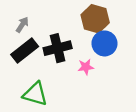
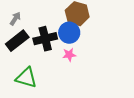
blue circle: (105, 43) -> (69, 33), moved

